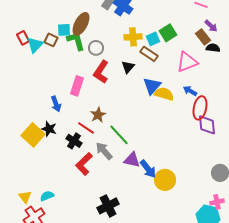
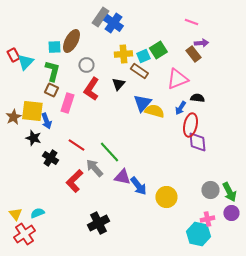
purple arrow: (211, 26) -> (201, 43), turned -48
brown square: (51, 40) -> (51, 90), moved
green L-shape: (76, 41) -> (52, 71), moved, turned 30
black semicircle: (213, 48) -> (197, 98), moved
blue arrow: (190, 91) -> (180, 108), turned -88
brown star: (98, 115) -> (13, 117), moved
black star: (49, 129) -> (33, 138), moved
yellow square: (33, 135) -> (32, 111), moved, turned -35
black cross: (74, 141) -> (50, 158), moved
yellow circle: (165, 180) -> (166, 197), moved

